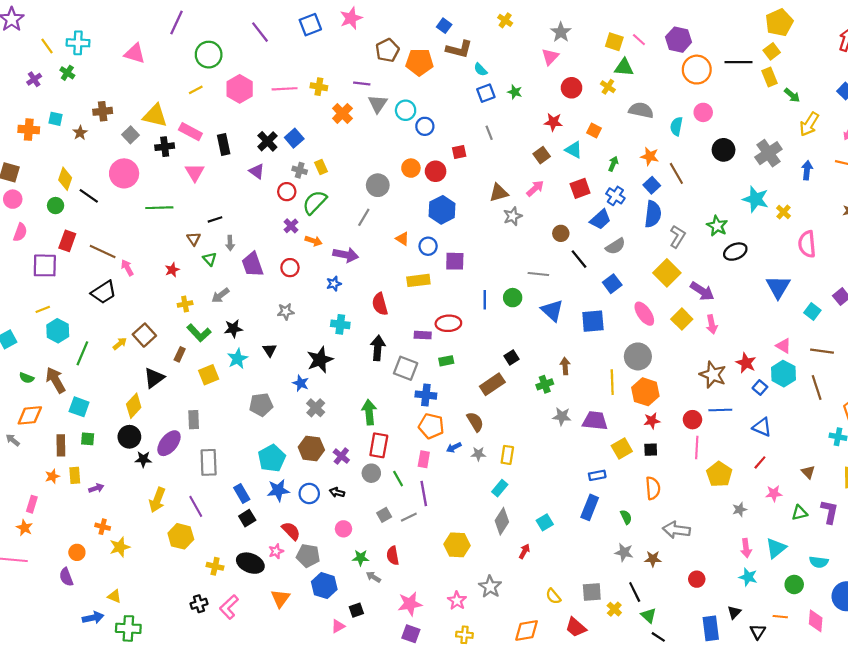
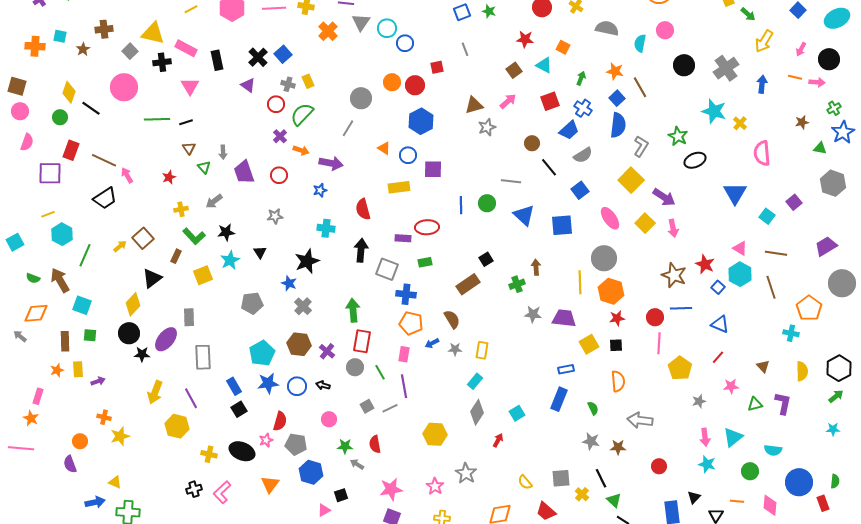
black line: (215, 219) -> (186, 122), moved
red semicircle: (291, 531) -> (280, 421), turned 60

